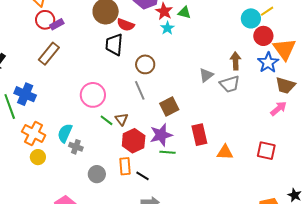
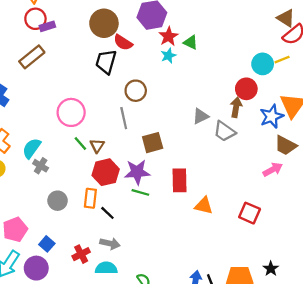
red circle: (263, 36) -> (246, 89), moved
gray trapezoid: (230, 84) -> (224, 131), turned 40

